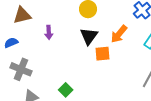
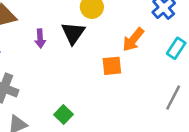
black triangle: (89, 36) -> (73, 33), moved

